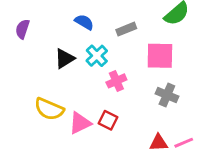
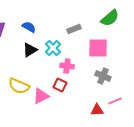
blue semicircle: (84, 22) -> (29, 27), moved
pink cross: (116, 81) -> (67, 66), turned 32
red square: (108, 120) -> (60, 85), moved
pink line: (184, 143) -> (115, 101), moved

